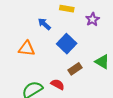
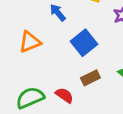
orange triangle: (27, 48) -> (30, 42), turned -36

